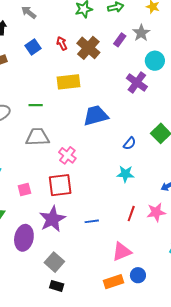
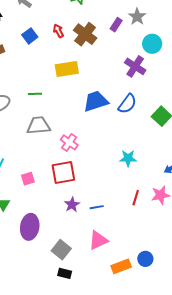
blue semicircle: (130, 143) -> (127, 104), moved, size x1.5
purple star: (52, 219) -> (72, 205), moved, size x0.6
pink triangle: (122, 252) -> (98, 240), moved

